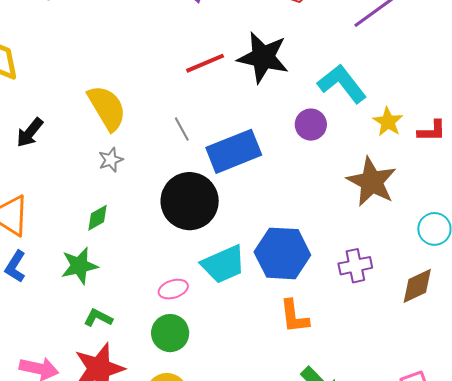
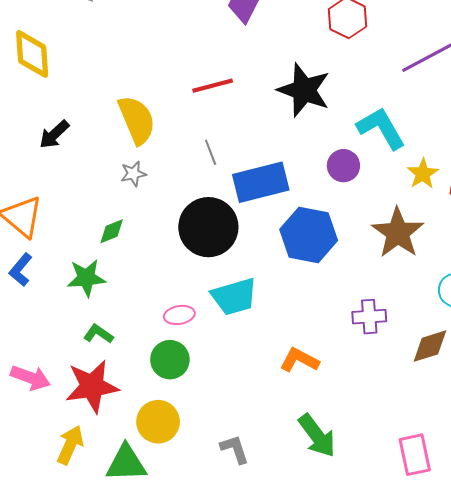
red line: (205, 63) -> (213, 86), moved
blue hexagon: (282, 253) -> (309, 235), moved
orange L-shape: (294, 316) -> (299, 360), turned 117

